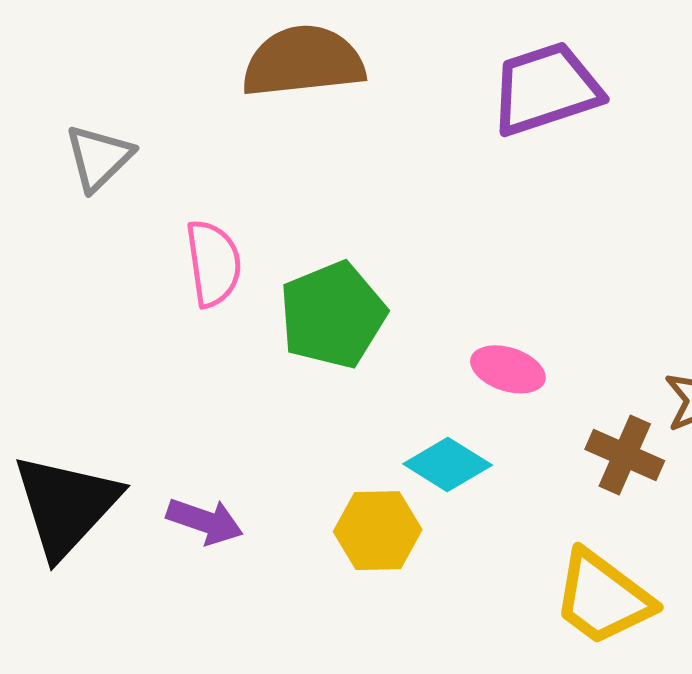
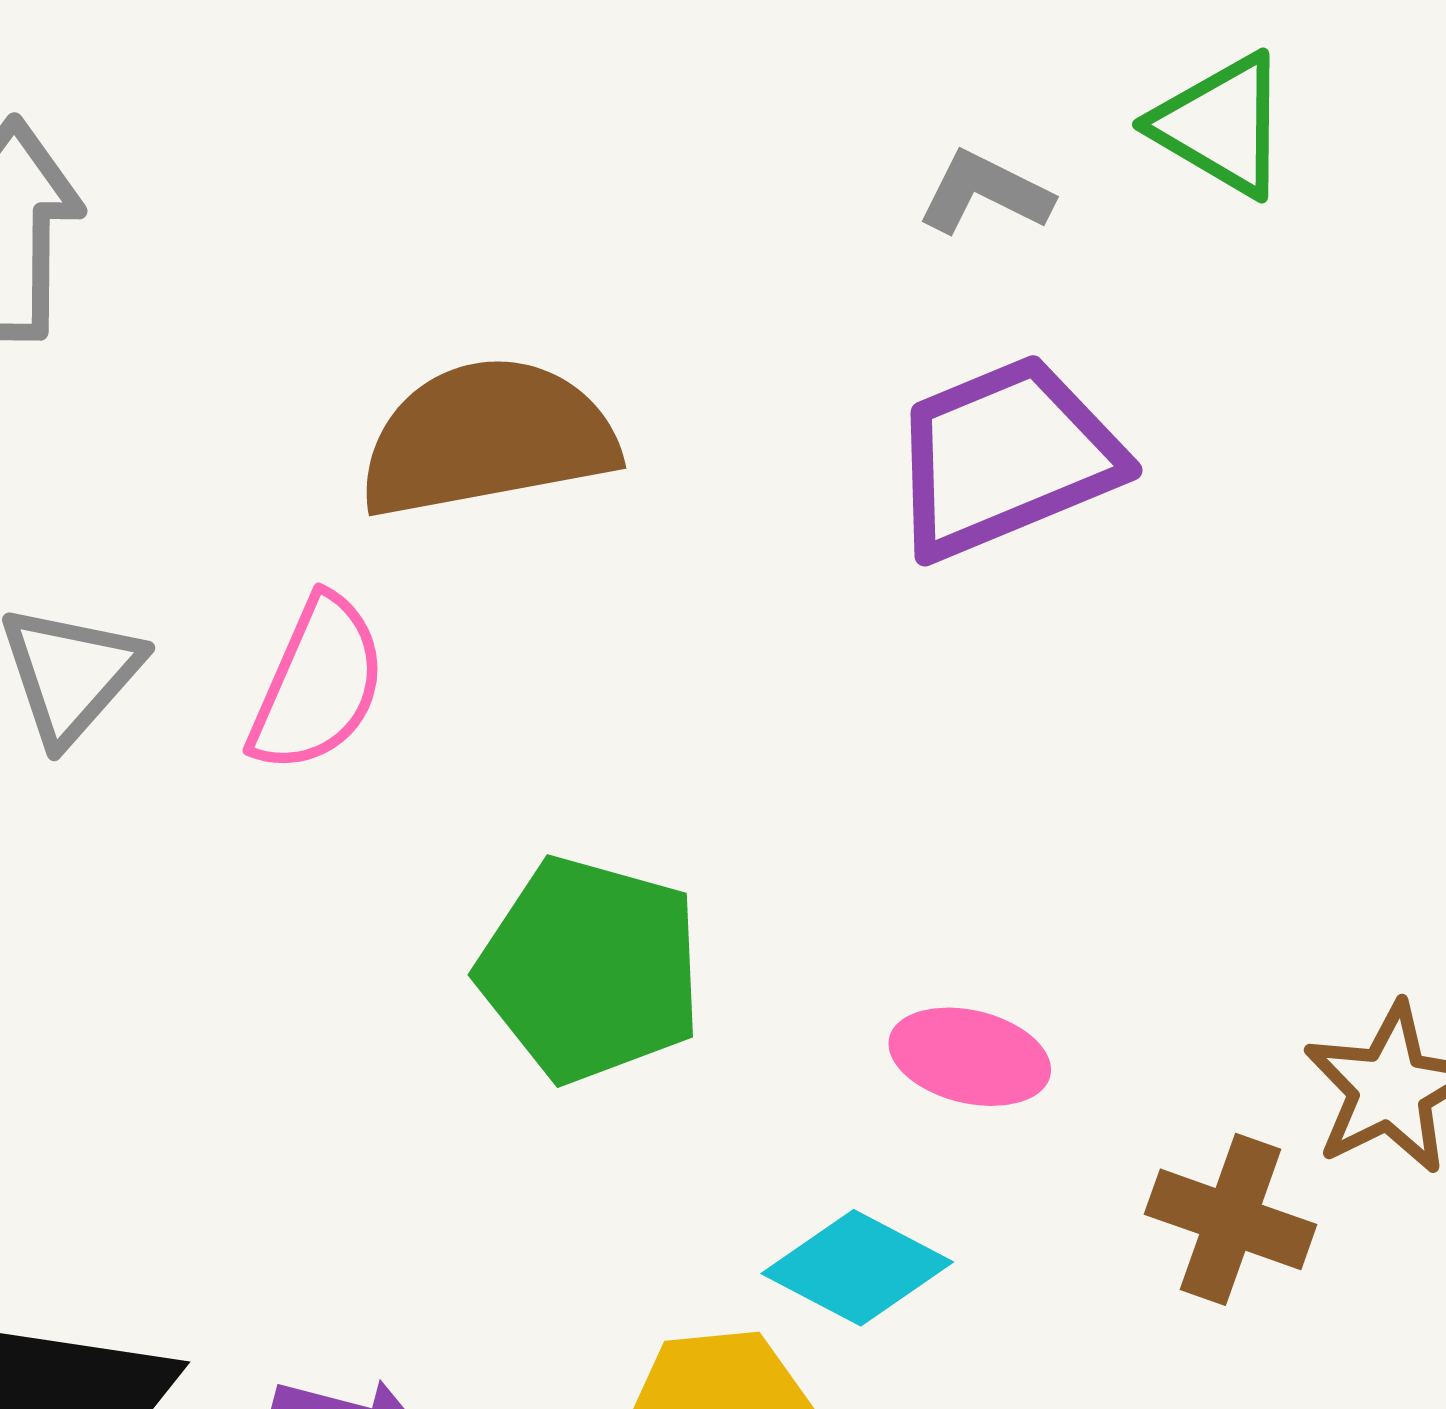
pink semicircle: (213, 263) -> (318, 684), moved, turned 36
green pentagon: (333, 315) -> (590, 969), turned -30

